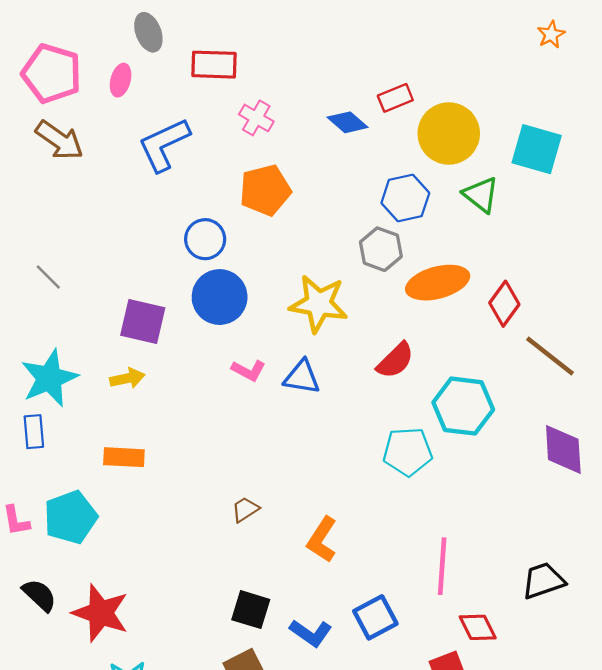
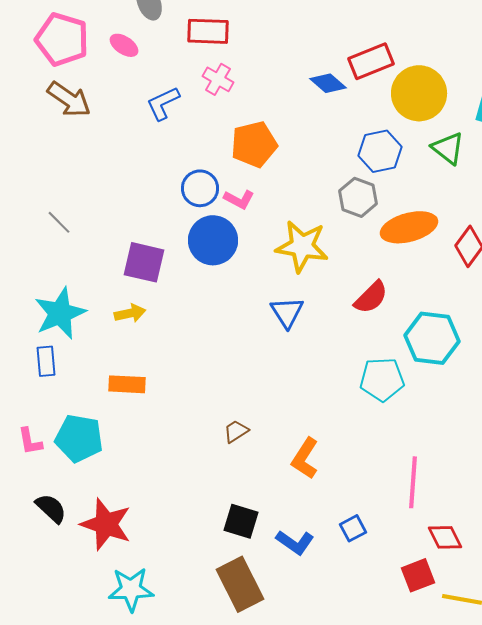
pink ellipse: (121, 80) -> (124, 45), turned -72
red rectangle: (395, 98) -> (371, 61), size x1.4
pink cross: (256, 118) -> (218, 79), moved
blue L-shape: (164, 145) -> (163, 103), size x0.7
pink L-shape: (249, 370) -> (239, 199), moved
blue triangle: (302, 377) -> (287, 312), turned 48
cyan pentagon: (71, 517) -> (79, 438), turned 30
blue square: (375, 617) -> (353, 528), size x0.7

